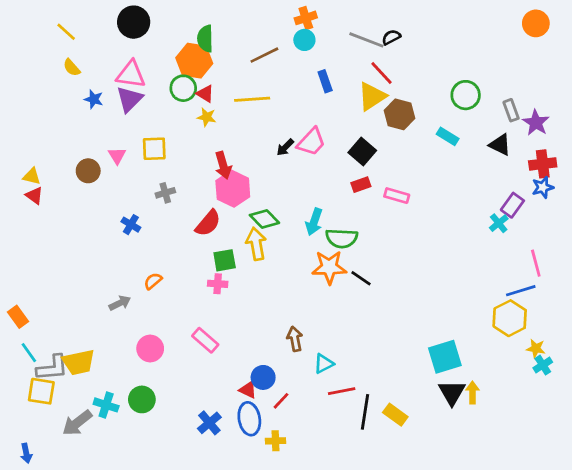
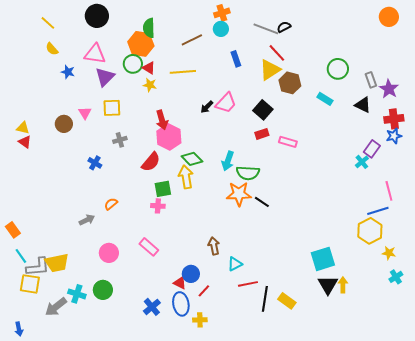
purple triangle: (129, 99) -> (105, 77), moved
cyan cross: (543, 365) -> (396, 277), moved

